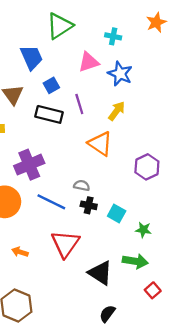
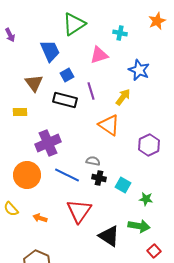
blue star: (120, 74) -> (139, 70), moved

